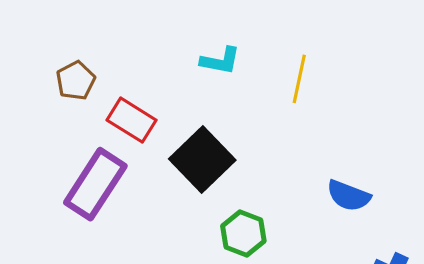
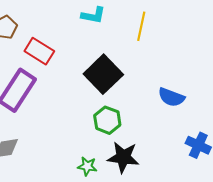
black square: (202, 159) -> (103, 74), moved

